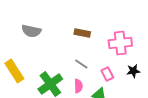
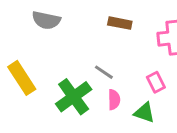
gray line: (81, 64) -> (104, 72), moved

